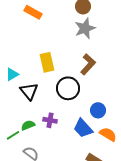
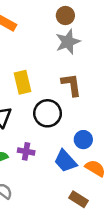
brown L-shape: (88, 64) -> (71, 85), turned -50

